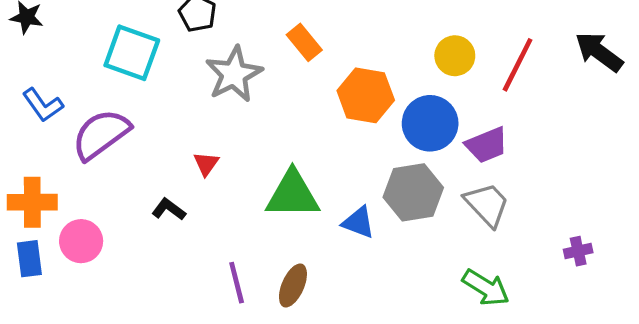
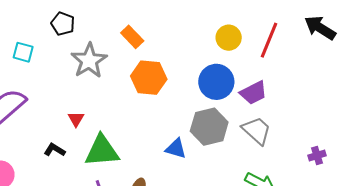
cyan square: (132, 53) -> (23, 52), size x0.6
orange hexagon: (366, 95) -> (149, 78), moved
green triangle: (293, 195) -> (102, 151), moved

